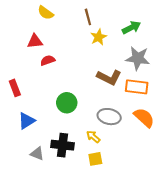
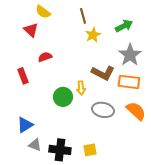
red triangle: (35, 41) -> (31, 30), moved, turned 49
gray star: (138, 58) -> (130, 55), turned 30
red rectangle: (15, 88) -> (23, 76), moved
blue triangle: (26, 121) -> (25, 125), moved
yellow arrow: (93, 137) -> (81, 88), moved, turned -136
black cross: (63, 145) -> (60, 150), moved

